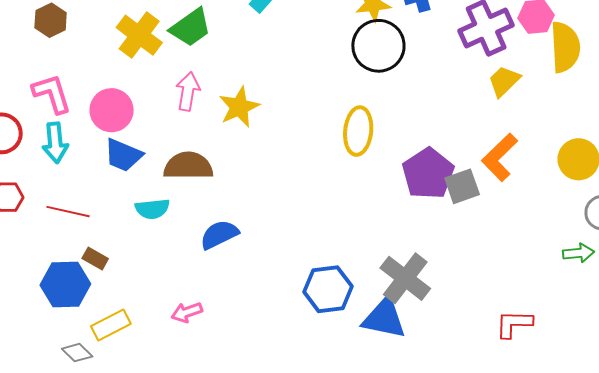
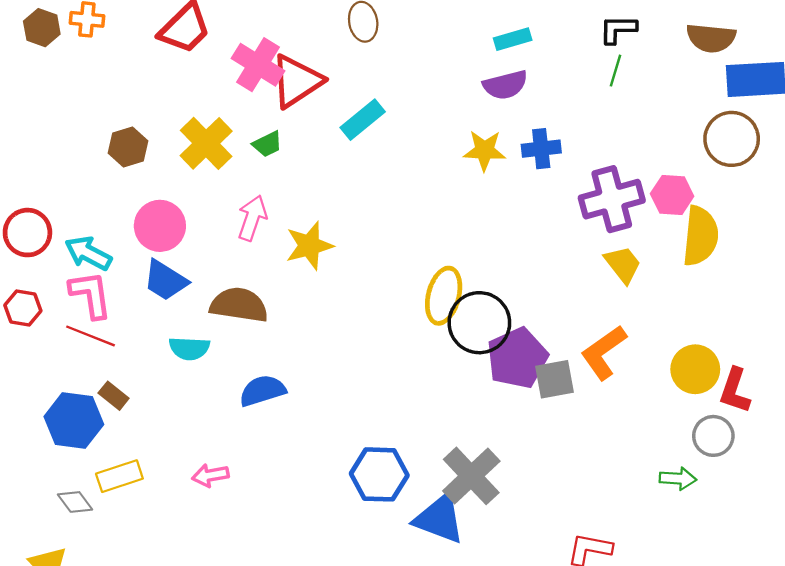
brown hexagon: (51, 20) -> (128, 147), moved
green trapezoid: (191, 27) -> (267, 144), size x0.6
black circle: (378, 46) -> (479, 323), moved
yellow trapezoid: (504, 81) -> (623, 264), turned 87
pink L-shape: (52, 94) -> (91, 295), moved
cyan arrow: (55, 143) -> (88, 253), turned 114

